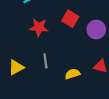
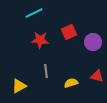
red square: (70, 19) -> (69, 32), turned 35
yellow triangle: (16, 67) -> (19, 86), moved

